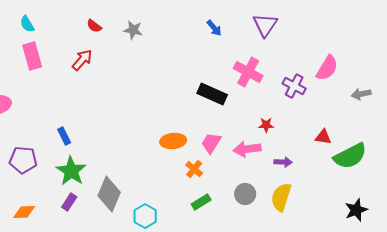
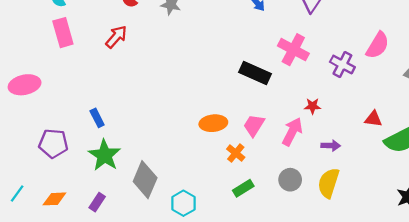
pink arrow: (247, 149) -> (292, 132), turned 124
purple rectangle: (69, 202) -> (97, 202), moved

